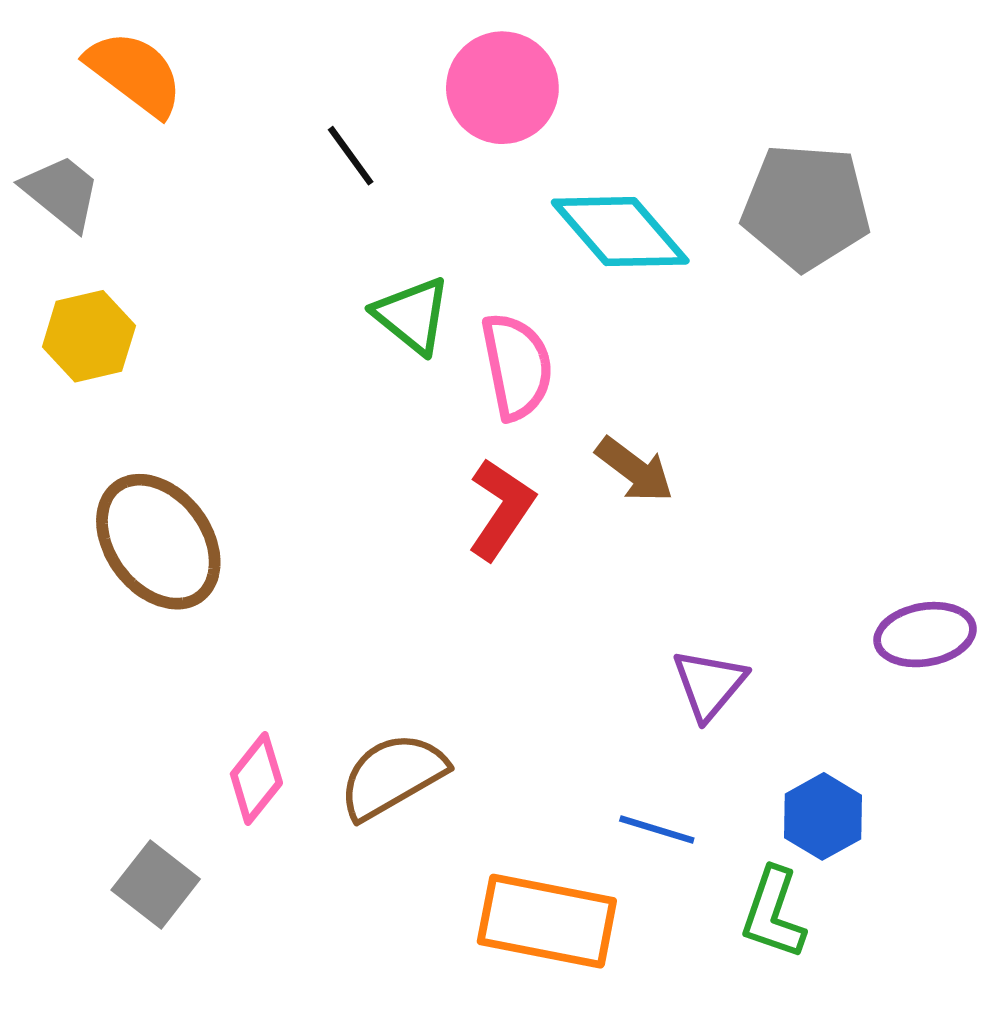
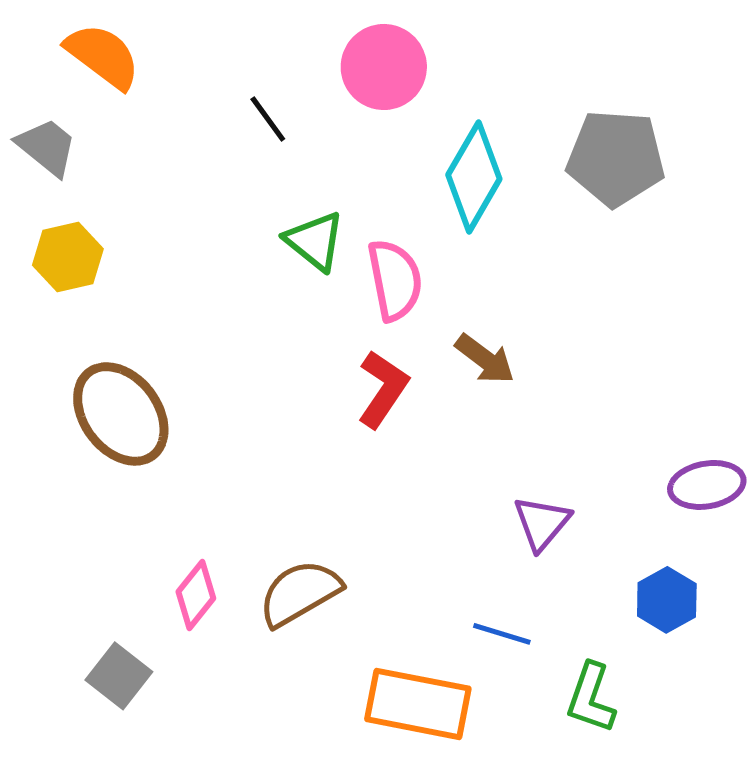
cyan diamond: (620, 232) -> (474, 177), turned 71
blue hexagon: (823, 816) -> (667, 600), moved

